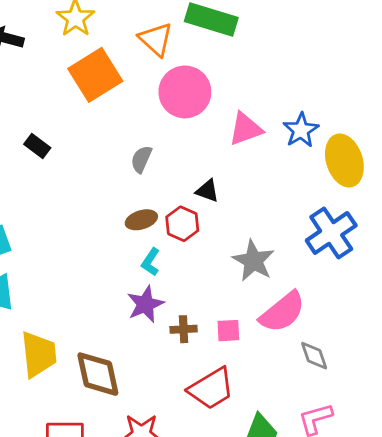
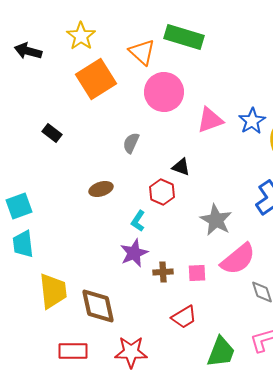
brown ellipse: (141, 220) -> (101, 189), moved
red trapezoid: (211, 389) -> (184, 317), size x0.7

